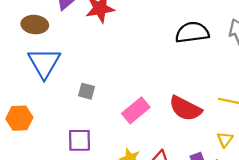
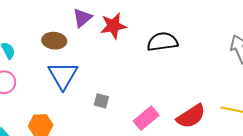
black semicircle: (192, 32) -> (162, 42), moved
red semicircle: (185, 108) -> (191, 116), turned -60

